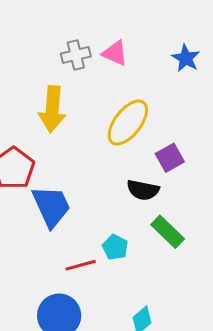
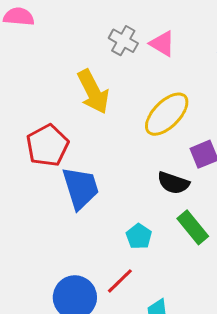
gray cross: (76, 55) -> (123, 41), turned 36
yellow arrow: (52, 109) -> (93, 92), turned -39
red line: (81, 265) -> (120, 281), moved, turned -36

